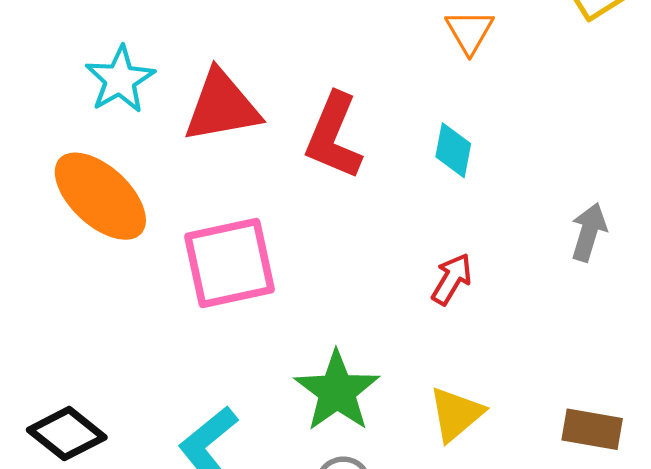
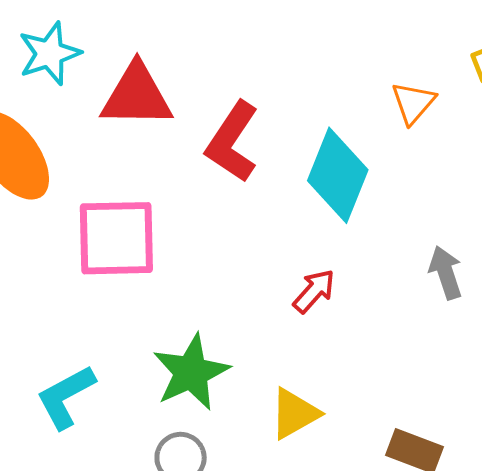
orange triangle: (470, 32) -> (413, 103), moved
cyan diamond: (453, 150) -> (338, 175), size x1.8
gray arrow: (589, 232) -> (446, 273), turned -46

